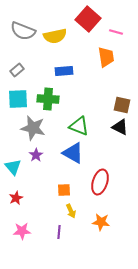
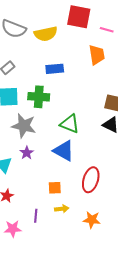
red square: (88, 19) -> (79, 17), turned -30
yellow arrow: (71, 211) -> (62, 209), turned -72
purple line: (59, 232) -> (36, 216), moved

